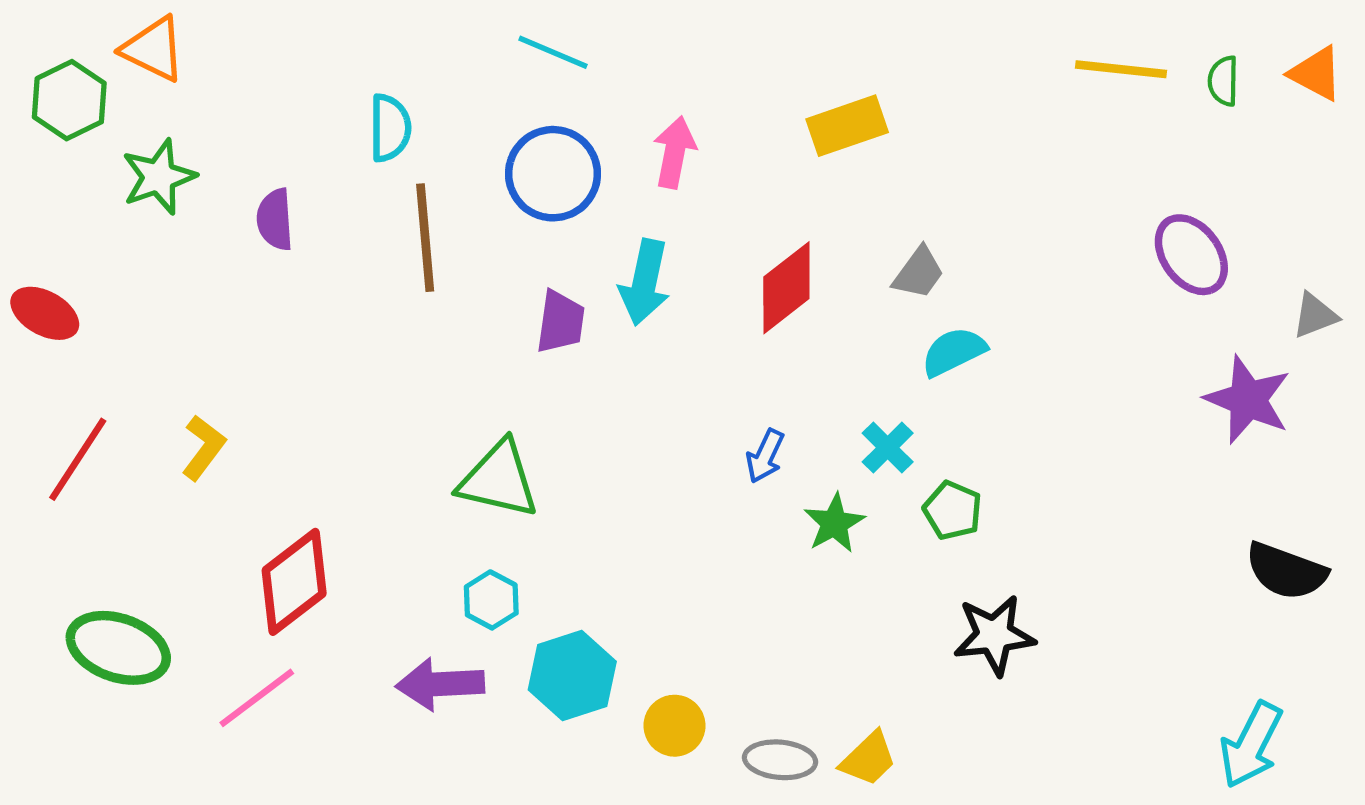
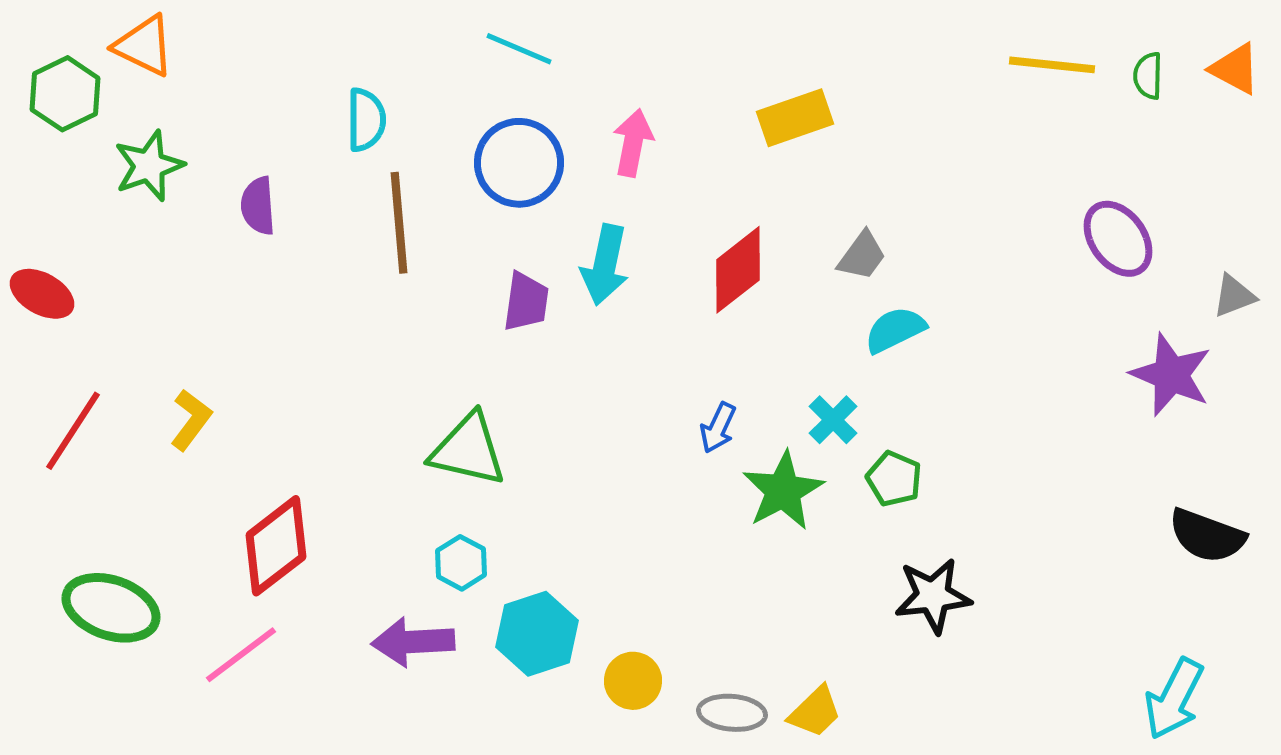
green star: (834, 523) -> (783, 491), size x1.4

